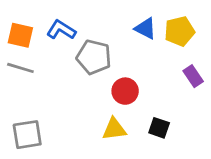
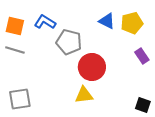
red circle: (125, 91) -> (92, 67), size x1.4
black square: (159, 128) -> (143, 105), moved

